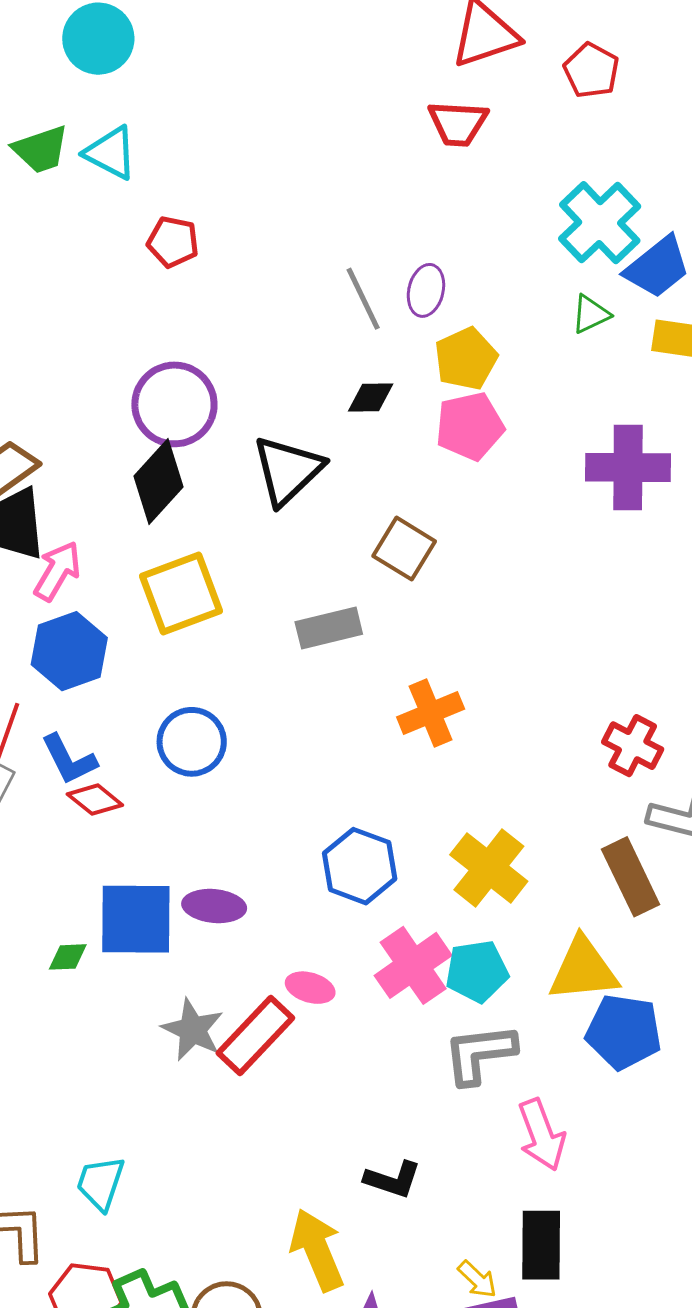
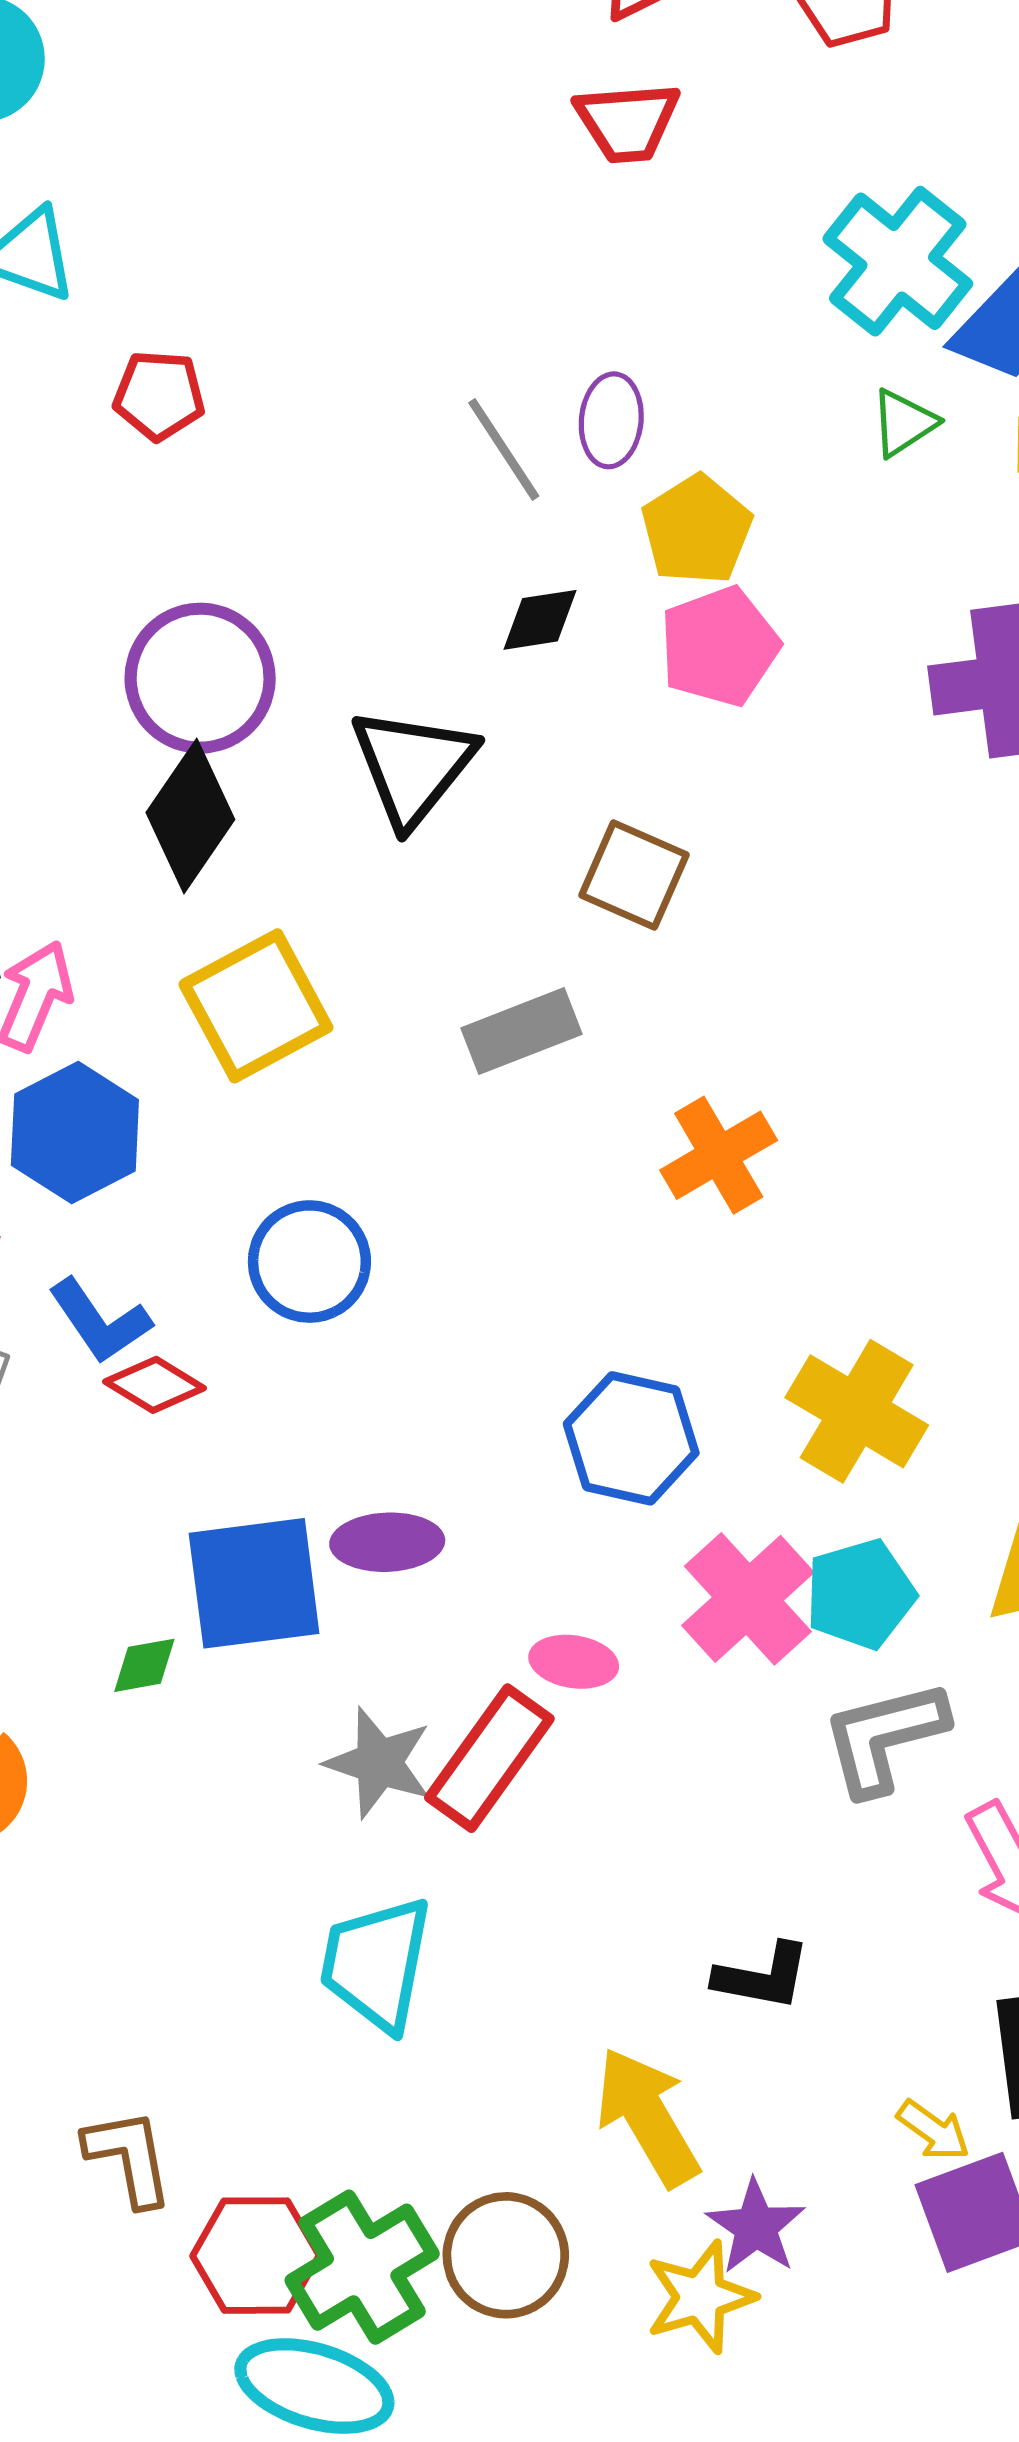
cyan trapezoid: (101, 1183) -> (376, 1964), moved, size x1.4

